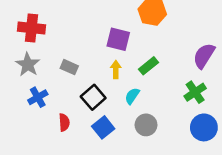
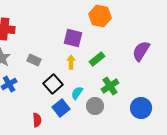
green cross: (195, 92) -> (110, 86), moved
cyan semicircle: (132, 96) -> (77, 93), moved
red semicircle: (64, 122) -> (37, 120), moved

